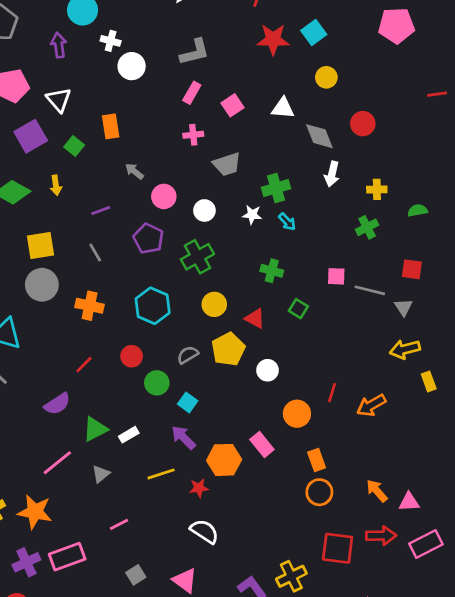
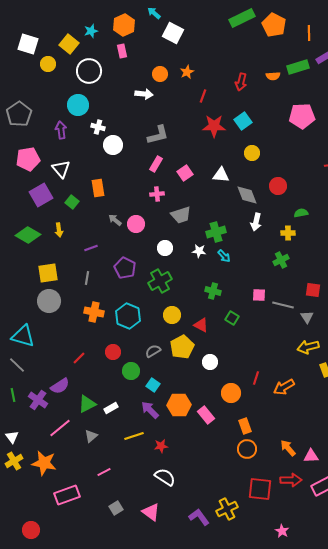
pink circle: (164, 196) -> (136, 224), moved
green semicircle: (417, 210) -> (301, 213), moved
gray line: (95, 253) -> (87, 278), turned 40
orange cross: (90, 306) -> (94, 312), moved
orange hexagon: (224, 460) -> (179, 405), moved
purple cross: (26, 562) -> (38, 400), moved, turned -30

